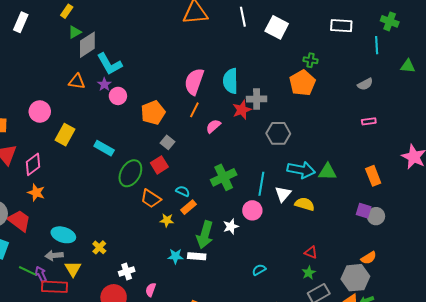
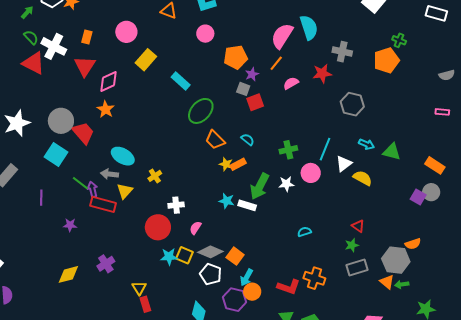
cyan semicircle: (231, 81) -> (309, 27), moved, turned 150
purple star: (104, 84) -> (252, 74), moved
gray cross: (257, 99) -> (342, 52), moved
gray square: (167, 142) -> (243, 89), turned -32
red square: (159, 165) -> (255, 102), moved
cyan arrow: (301, 170) -> (367, 144), size x0.6
orange rectangle: (373, 176) -> (435, 165), turned -48
green cross: (224, 177) -> (288, 150), moved, size x0.7
orange rectangle: (189, 207) -> (238, 164), moved
gray circle: (376, 216) -> (431, 192), moved

